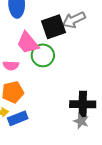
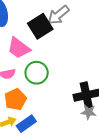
green circle: (43, 55) -> (37, 73), moved

